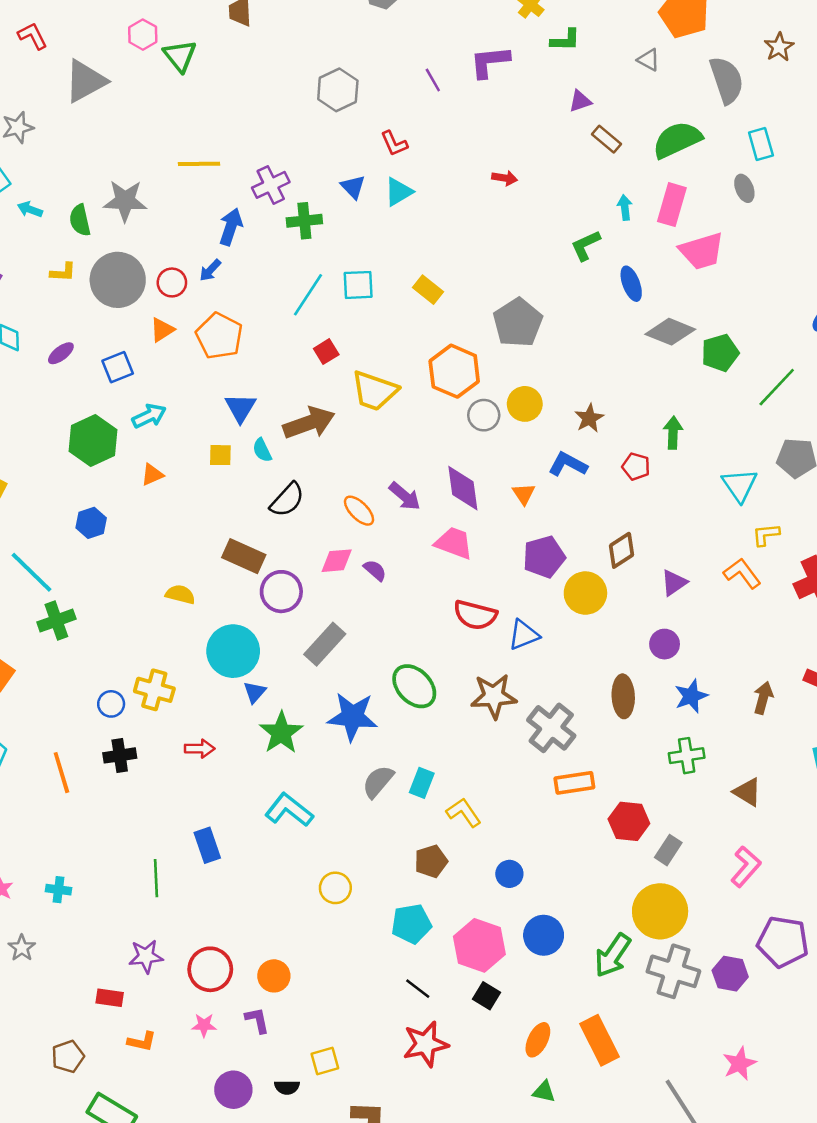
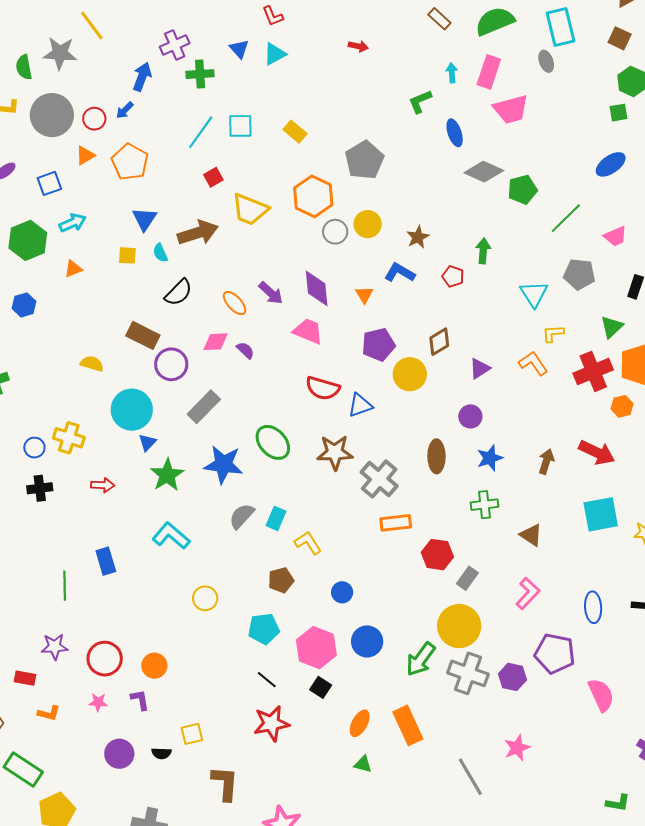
cyan rectangle: (761, 144) -> (560, 27), size x1.5
yellow line: (199, 164) -> (92, 26), moved, turned 52

